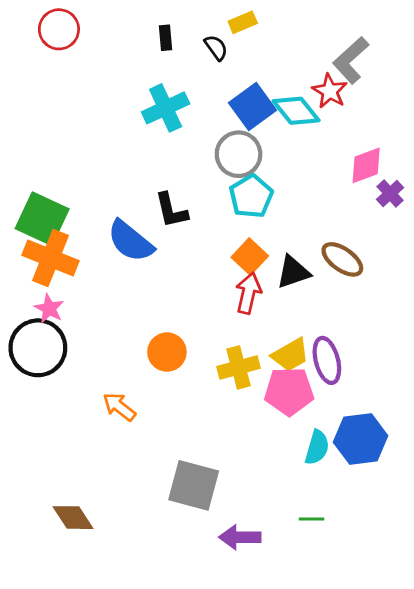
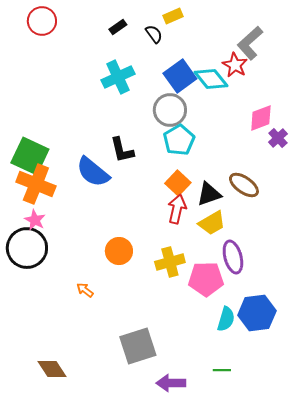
black rectangle: (166, 38) -> (118, 27), turned 60
yellow trapezoid: (290, 355) -> (212, 223), moved
orange arrow: (119, 407) -> (85, 290), size x0.7
gray square: (194, 485) -> (138, 346), turned -33

